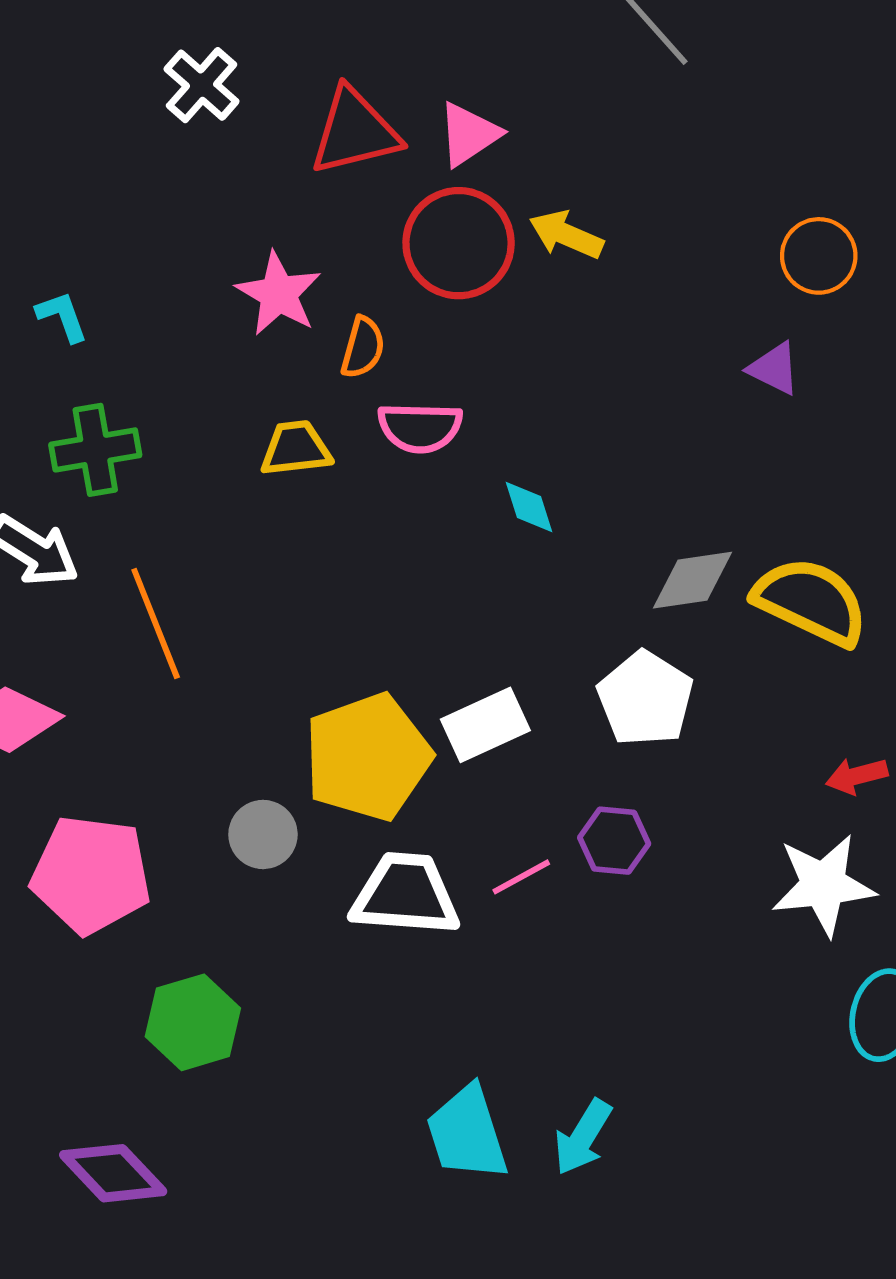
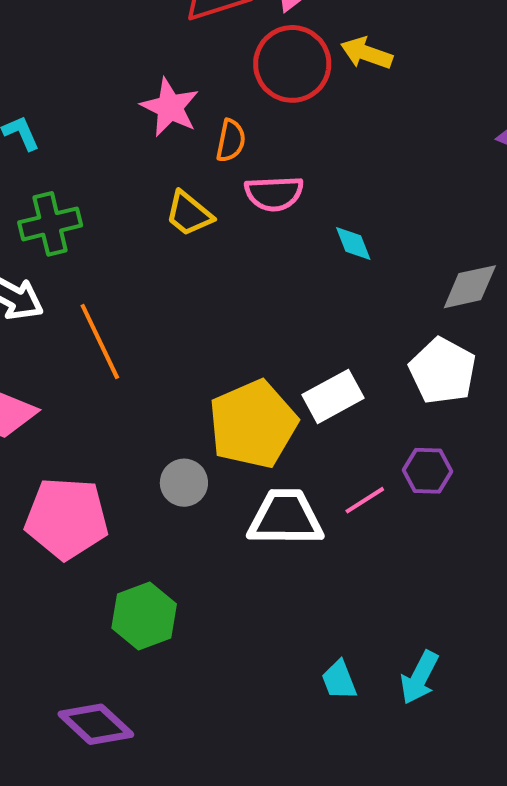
yellow trapezoid: (296, 448) -> (189, 214), turned -130
cyan trapezoid: (467, 1133) -> (339, 680), size x0.6

